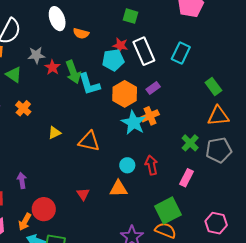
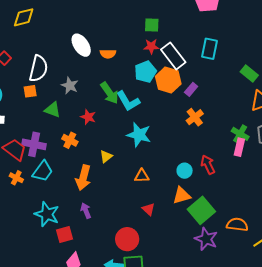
red star: (120, 45) -> (151, 46), moved
gray star: (36, 55) -> (70, 86), turned -30
red star: (52, 67) -> (88, 117), moved
orange hexagon: (125, 94) -> (168, 80), moved
cyan star: (133, 123) -> (139, 135), moved
orange triangle: (89, 141) -> (142, 176), moved, size x0.7
pink rectangle: (187, 178) -> (239, 147), moved
red circle: (44, 209) -> (127, 239), moved
green square: (168, 210) -> (201, 210), moved
orange arrow: (25, 222) -> (83, 178), moved, size x1.4

